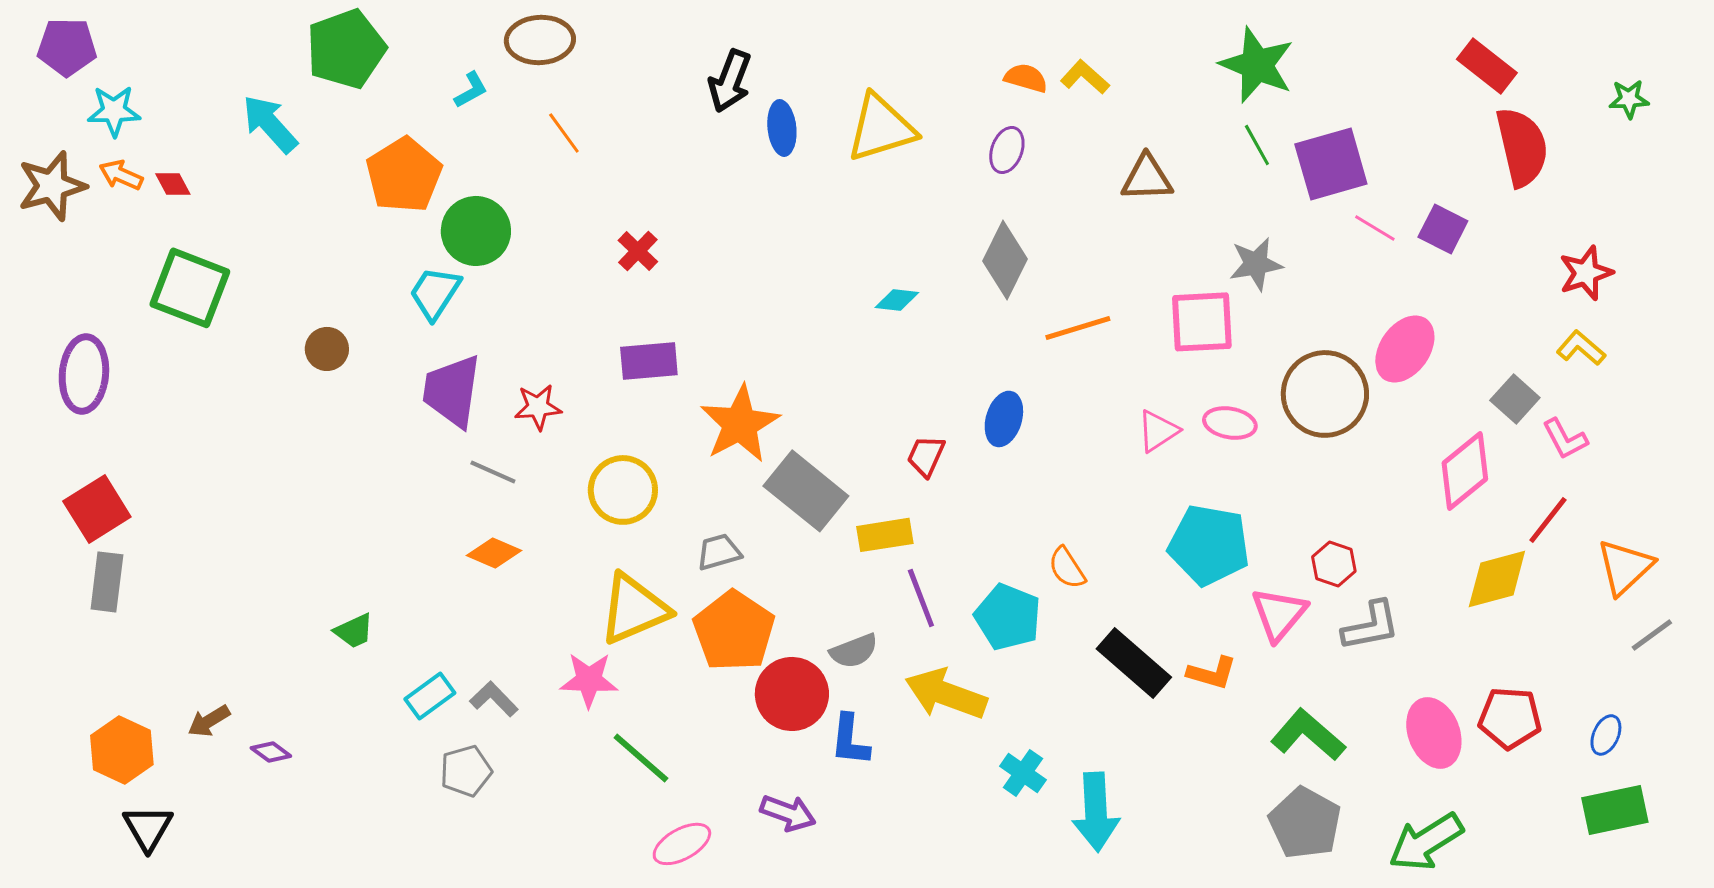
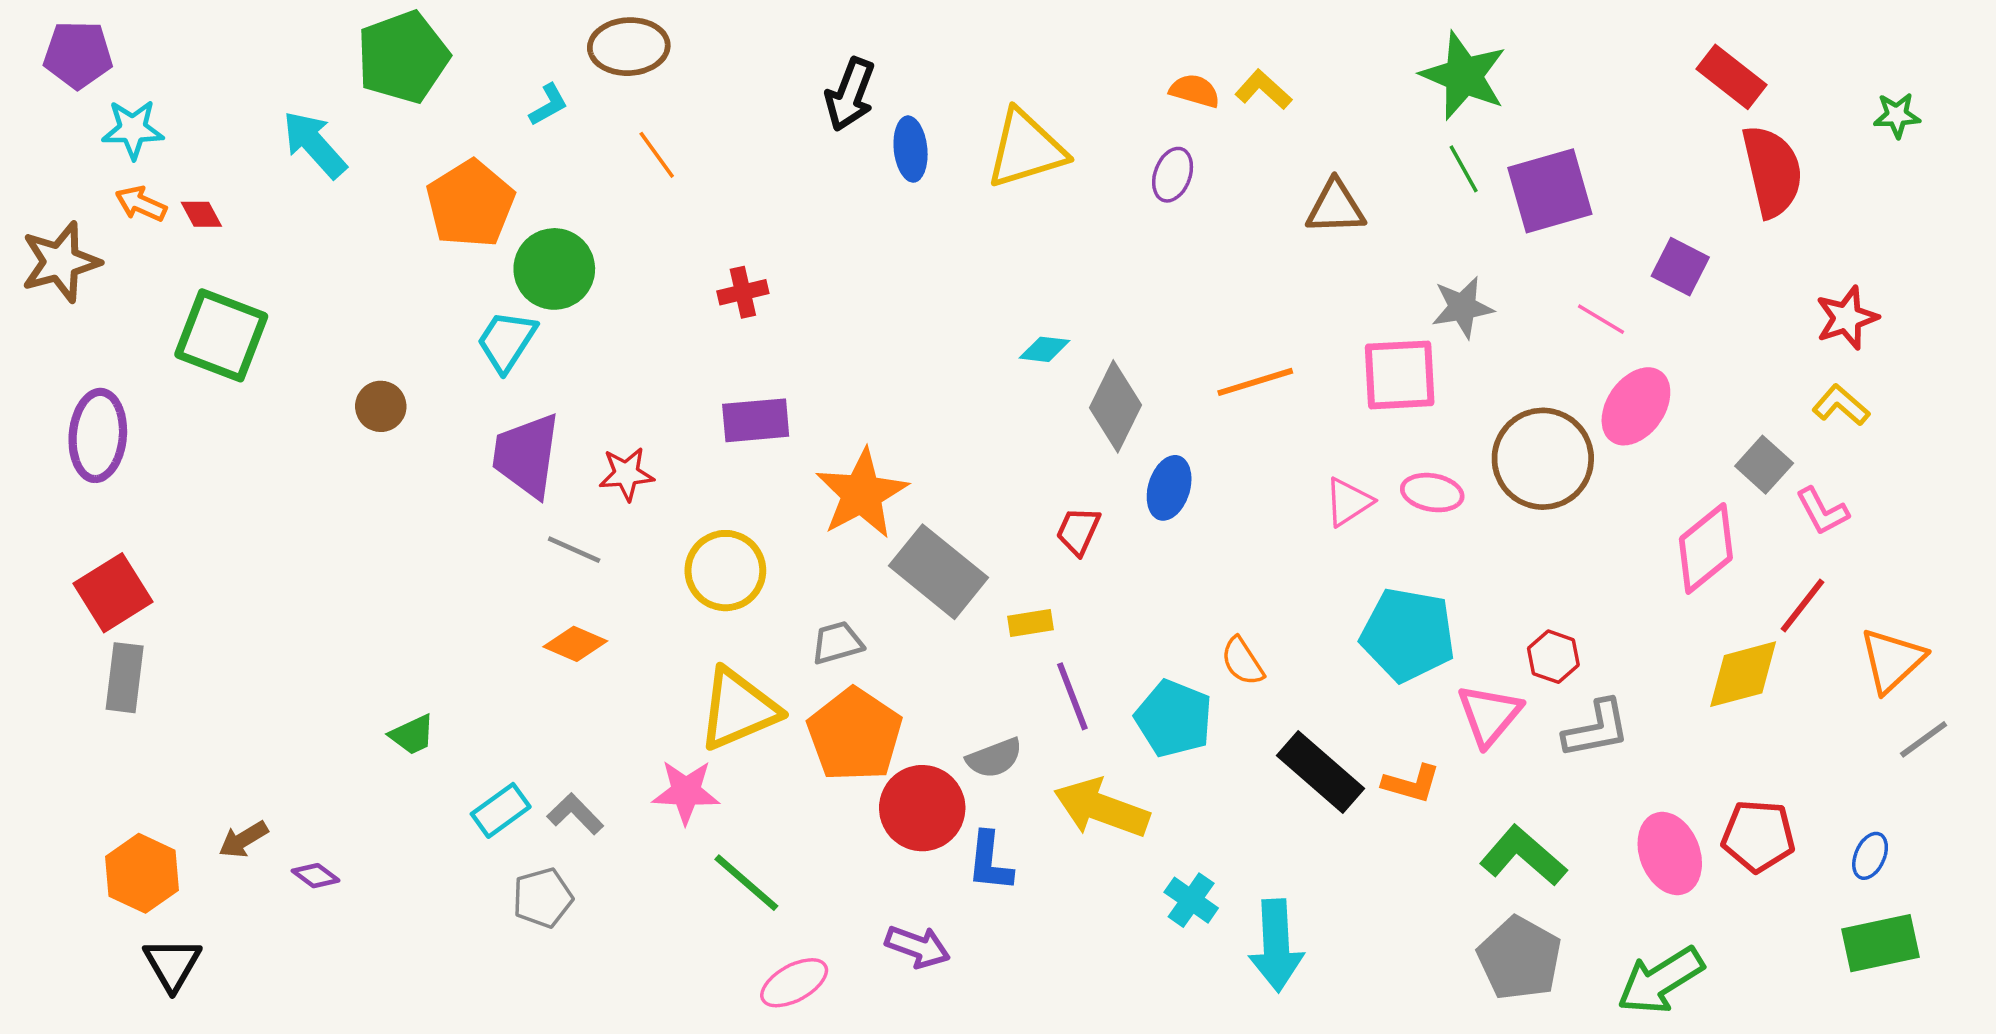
brown star: (52, 186) -> (61, 262), moved
pink line: (1375, 228) -> (1601, 319), moved
red cross: (638, 251) -> (743, 292), turned 33
gray diamond: (1005, 260) -> (1115, 406), moved
yellow rectangle: (885, 535) -> (1030, 623), size x0.7

